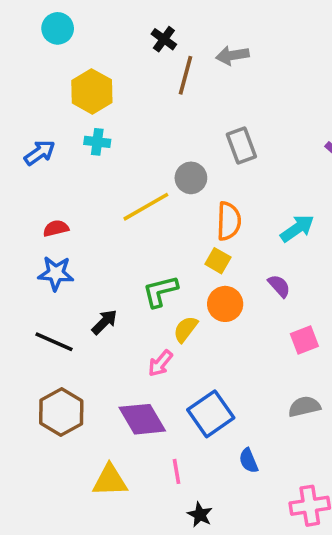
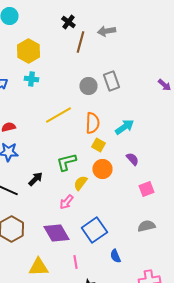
gray circle: (191, 178) -> (88, 86), moved
orange semicircle: (229, 221) -> (92, 123), moved
cyan arrow: (297, 228) -> (124, 127), moved

